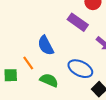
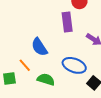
purple rectangle: (78, 22) -> (67, 22), turned 54

